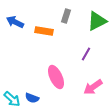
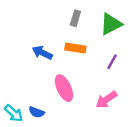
blue arrow: (15, 22) -> (42, 53), moved
orange rectangle: (44, 31) -> (75, 48), moved
purple line: (86, 54) -> (112, 62), moved

